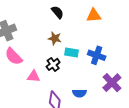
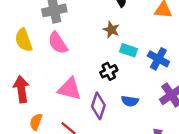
black cross: (53, 64) -> (109, 71), moved
pink triangle: (34, 76) -> (70, 89), moved, size x1.5

